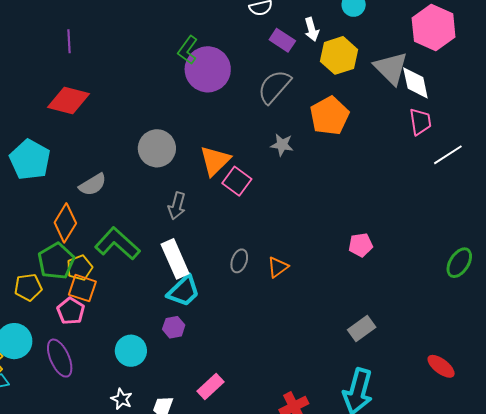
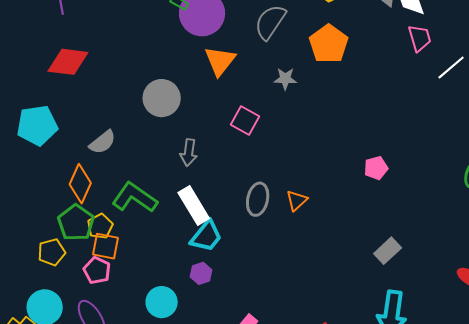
cyan pentagon: (30, 160) -> (37, 125), turned -30
orange triangle: (215, 161) -> (220, 61), moved
gray ellipse: (239, 261) -> (258, 199), size x1.4

